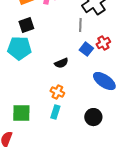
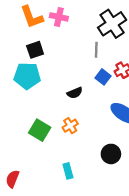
orange cross: (57, 92) -> (70, 126), turned 32
cyan rectangle: (55, 112) -> (68, 171), moved, turned -32
green square: (21, 113) -> (40, 130), moved, turned 30

